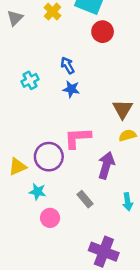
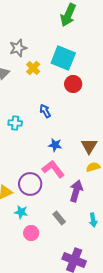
cyan cross: (30, 80) -> (15, 123), turned 32
blue star: (71, 89) -> (55, 145), moved
pink L-shape: (78, 138) -> (53, 169), turned 55

